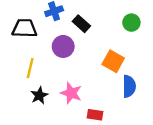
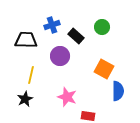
green circle: (131, 23) -> (102, 27), moved
black star: (39, 95) -> (25, 99), moved

